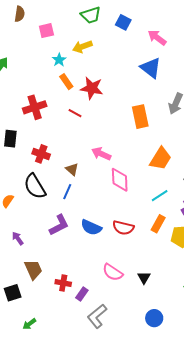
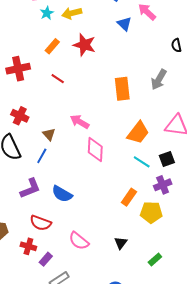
cyan star: (59, 60) -> (47, 13), moved
blue triangle: (151, 68) -> (124, 24), moved, size x0.7
orange rectangle: (66, 82) -> (52, 46), turned 70
red star: (92, 88) -> (84, 45), moved
cyan line: (160, 196) -> (142, 162), moved, turned 60
red semicircle: (123, 228) -> (41, 223), moved
black triangle: (144, 278) -> (121, 243), moved

